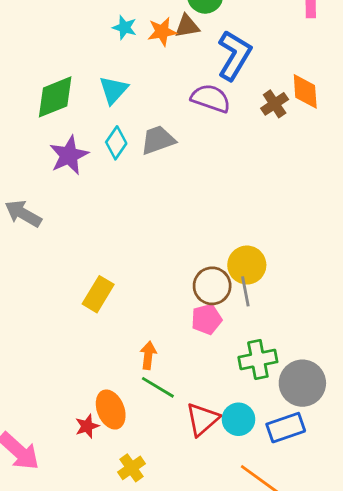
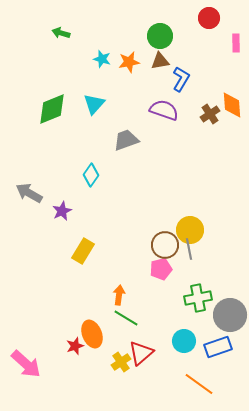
brown triangle: (187, 26) -> (160, 61), moved
blue L-shape: (234, 55) -> (181, 79), size x0.7
cyan diamond: (116, 143) -> (91, 175), moved
purple star: (69, 155) -> (62, 211), moved, size x0.7
red triangle: (202, 419) -> (141, 353), moved
yellow cross: (132, 468) -> (121, 362), moved

